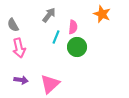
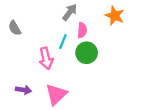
gray arrow: (49, 15) -> (70, 12), moved
pink arrow: (19, 48) -> (46, 58), moved

